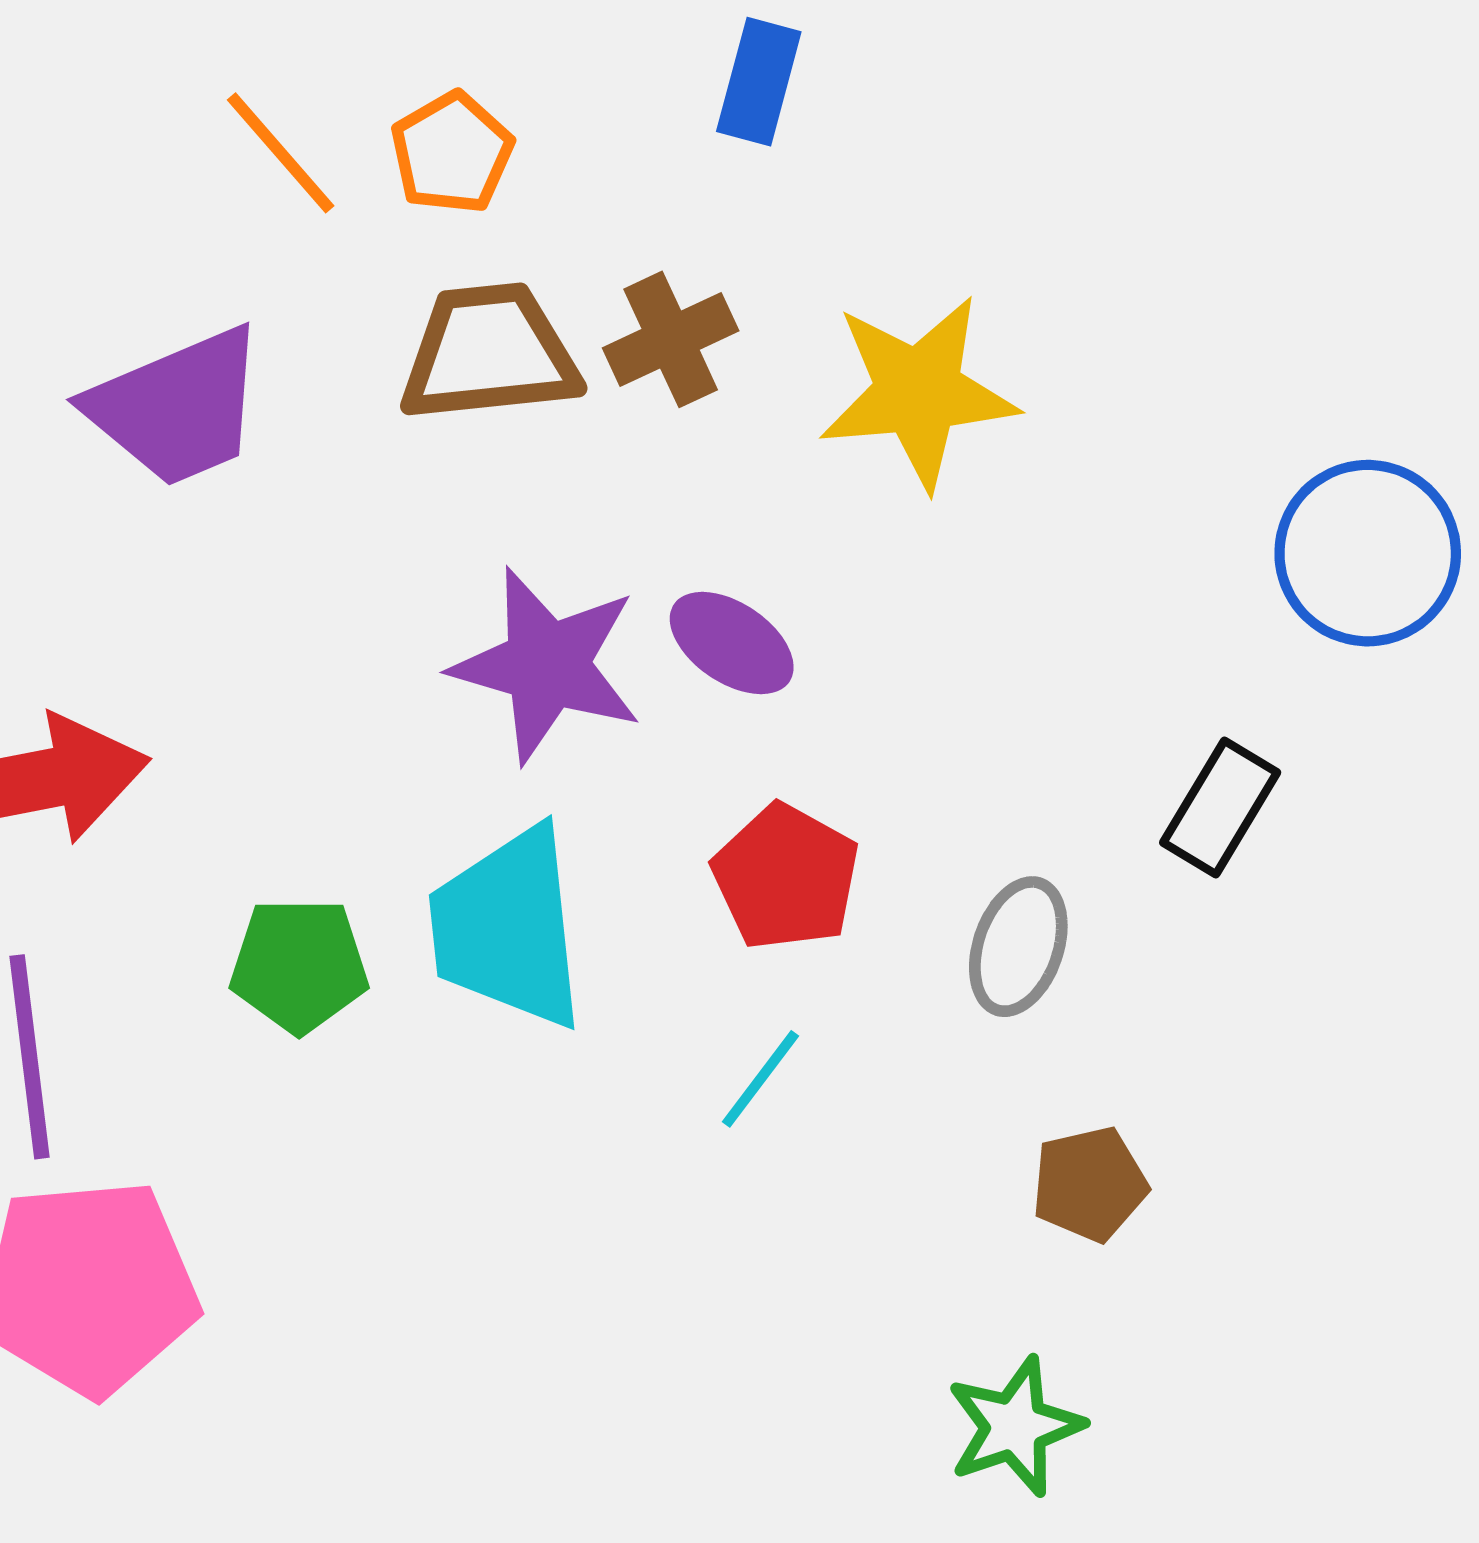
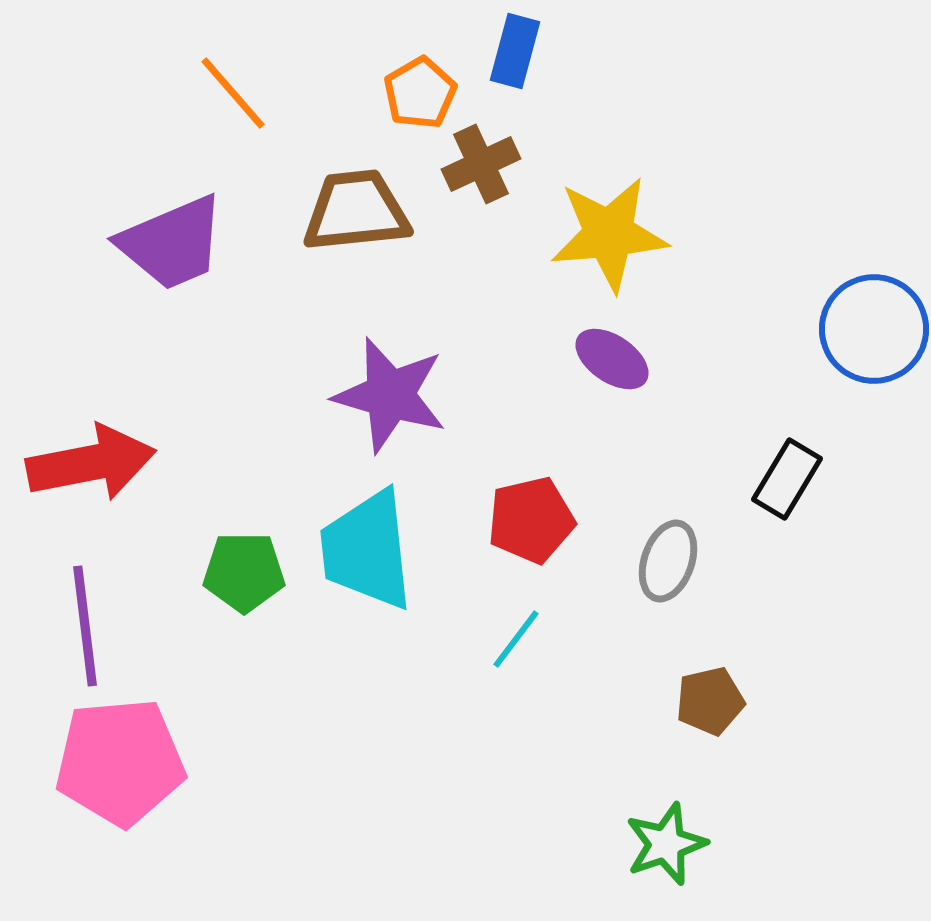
orange pentagon: (452, 153) -> (420, 93), moved
brown cross: (671, 339) -> (481, 164), moved
purple ellipse: (732, 643) -> (612, 359), moved
red pentagon: (786, 877) -> (531, 520), turned 30

